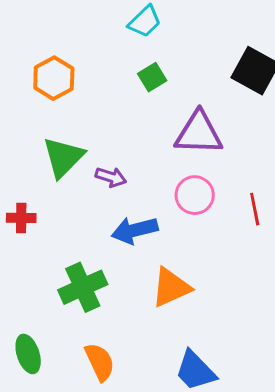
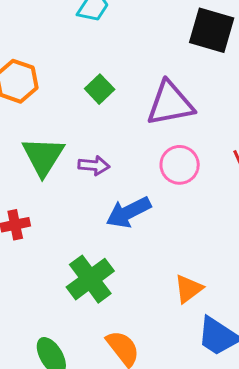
green square: (152, 77) -> (100, 89), moved
orange triangle: (171, 287) -> (188, 289), moved, size x0.7

